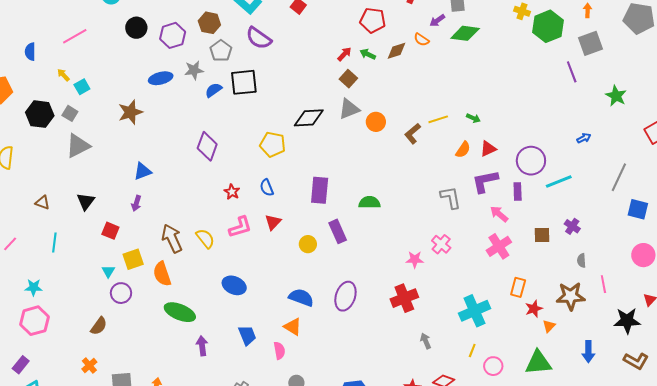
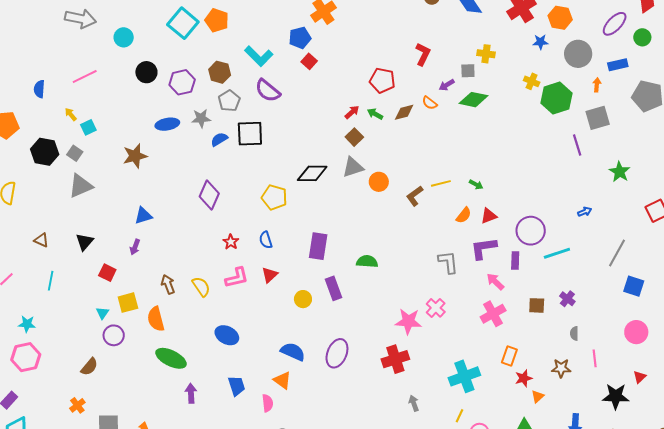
brown arrow: (172, 238) -> (168, 284), size x0.7
pink star: (415, 259) -> (408, 321), size x1.5
brown star: (571, 296) -> (561, 368), size x0.7

